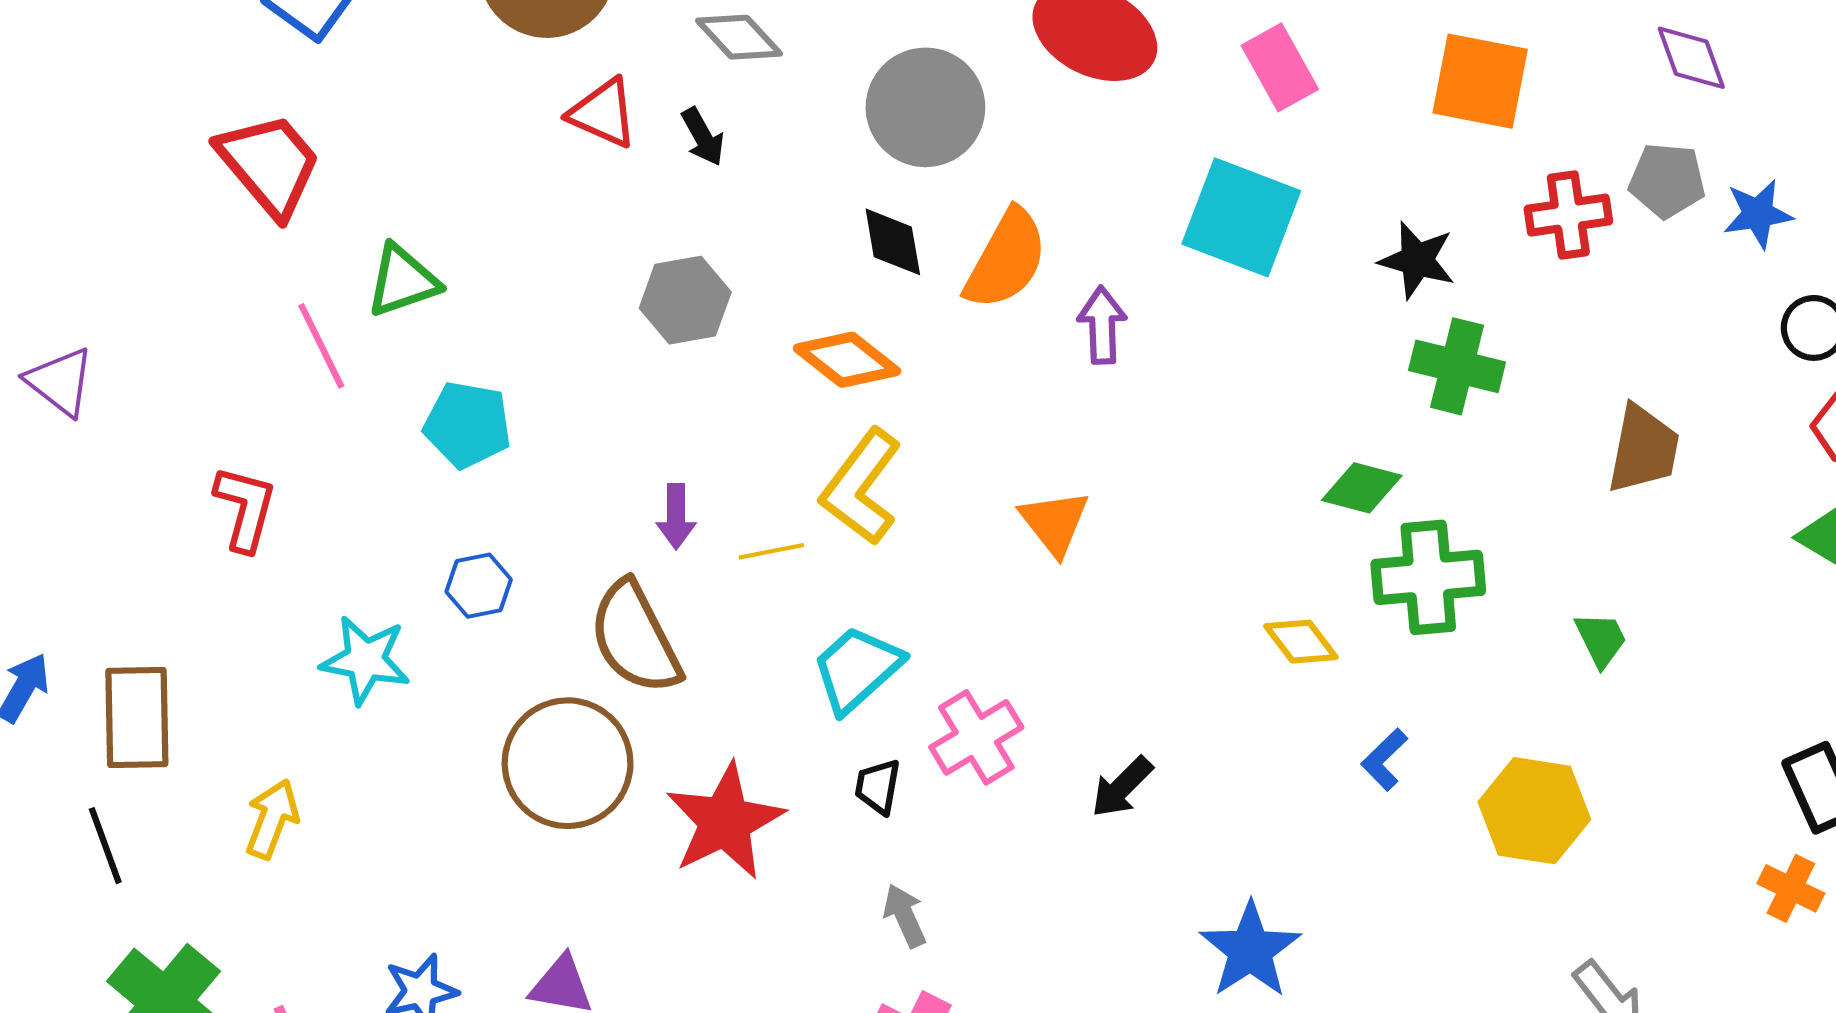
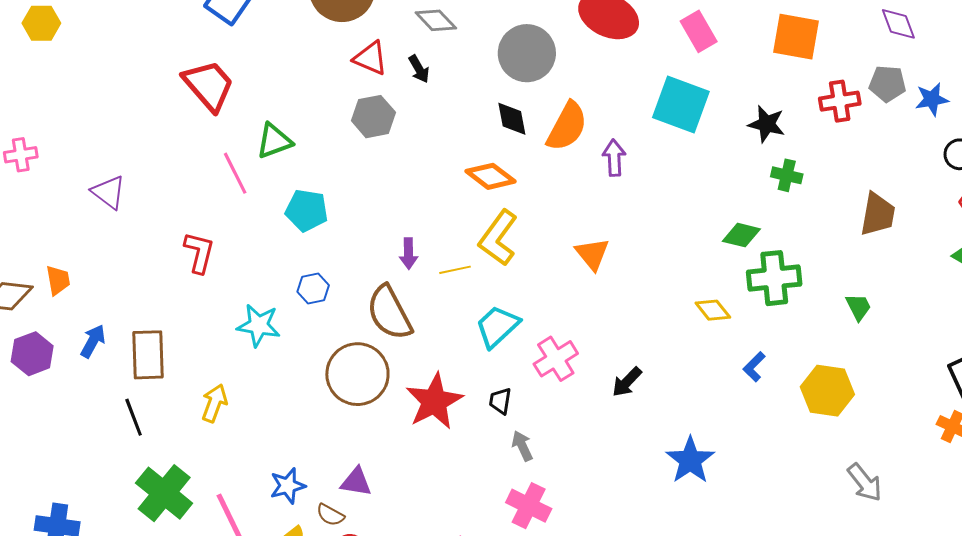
gray hexagon: (685, 300) -> (373, 117), moved
green cross: (1457, 366) -> (787, 175), size x0.7
black trapezoid: (878, 787) -> (500, 401), moved

